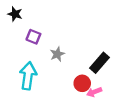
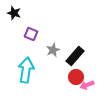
black rectangle: (100, 63) -> (75, 56), moved

